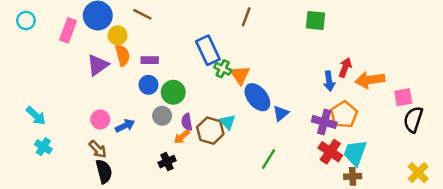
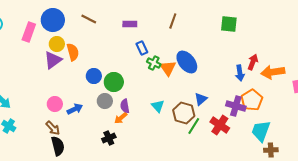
yellow circle: (118, 35) -> (57, 44), moved
blue rectangle: (208, 50) -> (142, 48), size x0.6
purple rectangle: (150, 60) -> (130, 24), moved
blue ellipse: (257, 97) -> (187, 62), moved
brown hexagon: (210, 131) -> (184, 113), moved
red cross: (330, 152) -> (220, 125), moved
green line: (268, 159) -> (194, 126), moved
brown cross: (353, 176) -> (271, 150), moved

